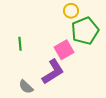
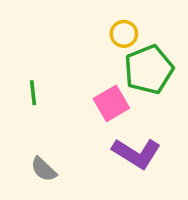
purple L-shape: (53, 72) -> (136, 153), moved, turned 64

